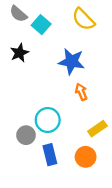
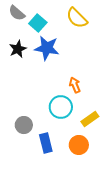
blue star: (71, 62) -> (47, 48), moved
cyan circle: (48, 120) -> (61, 107), moved

